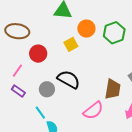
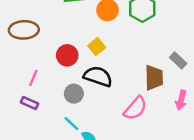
yellow square: (71, 44) -> (97, 47), moved
red circle: (38, 54) -> (67, 55), moved
purple rectangle: (18, 91) -> (29, 103), moved

